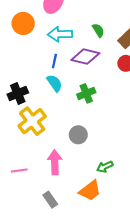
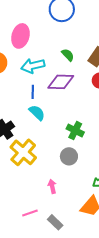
green cross: (86, 93) -> (75, 131), moved, turned -30
pink arrow: (55, 162) -> (52, 186), size x0.6
pink line: (19, 170) -> (30, 213), moved

